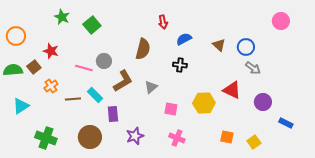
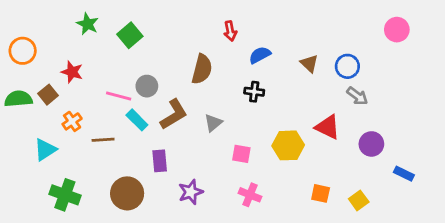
cyan rectangle: (95, 95) -> (137, 120), moved
cyan triangle: (21, 106) -> (45, 150), moved

